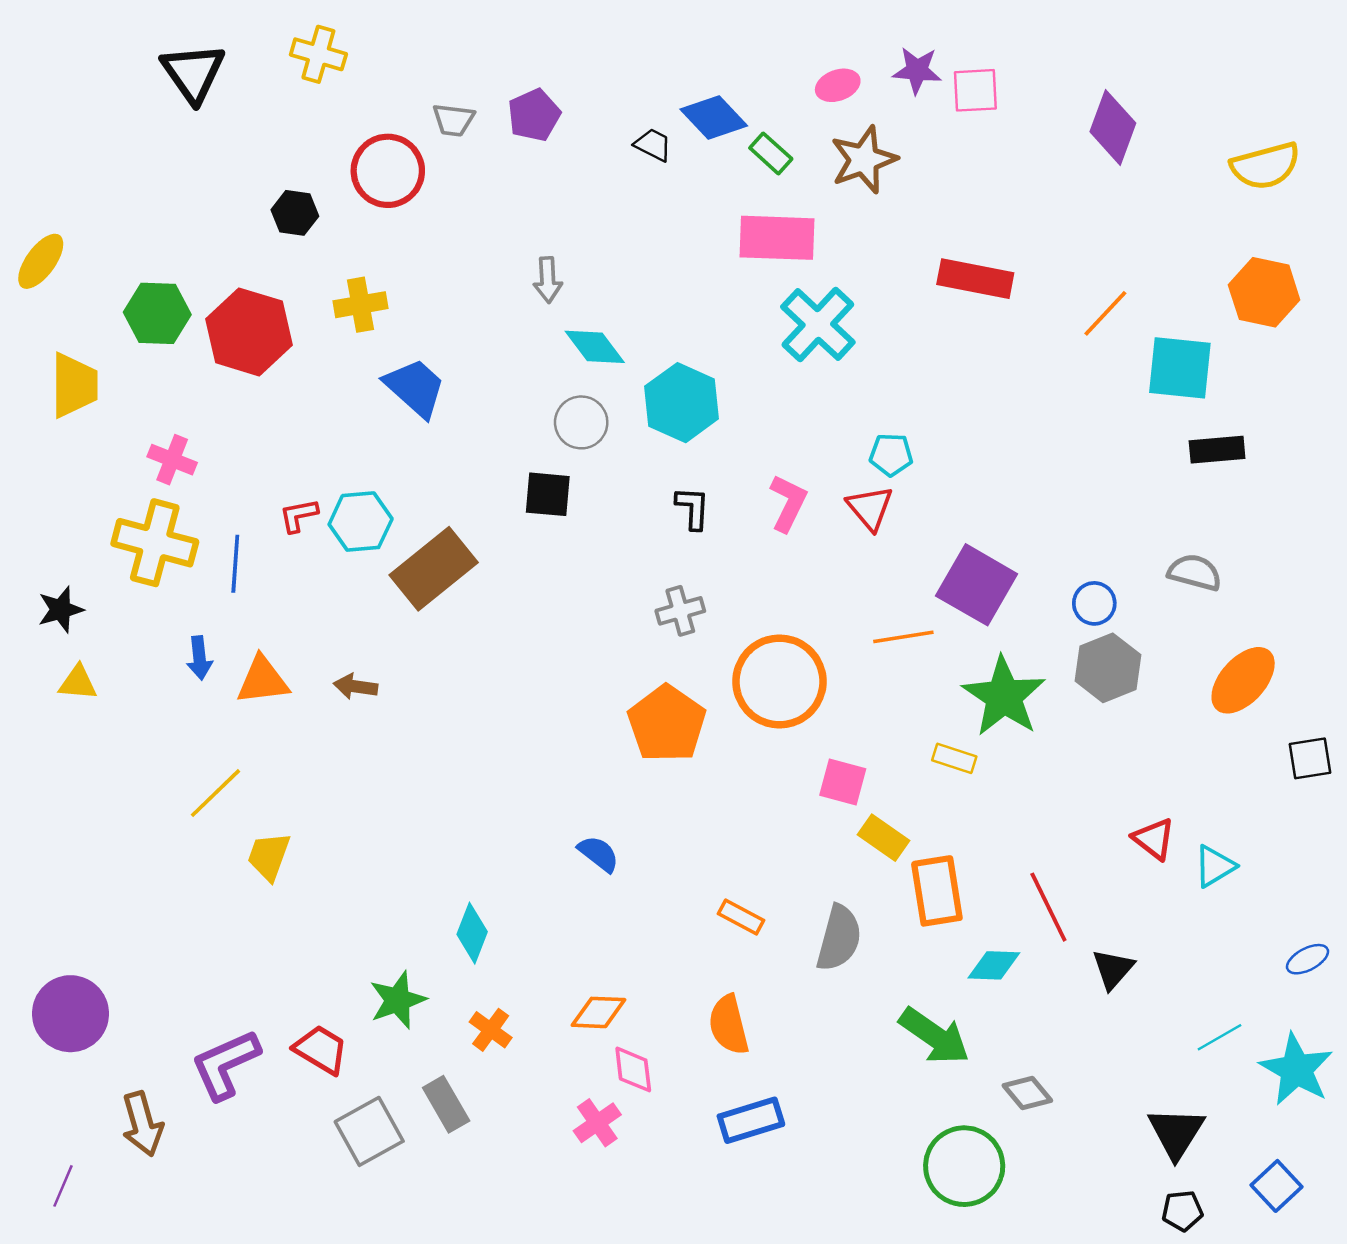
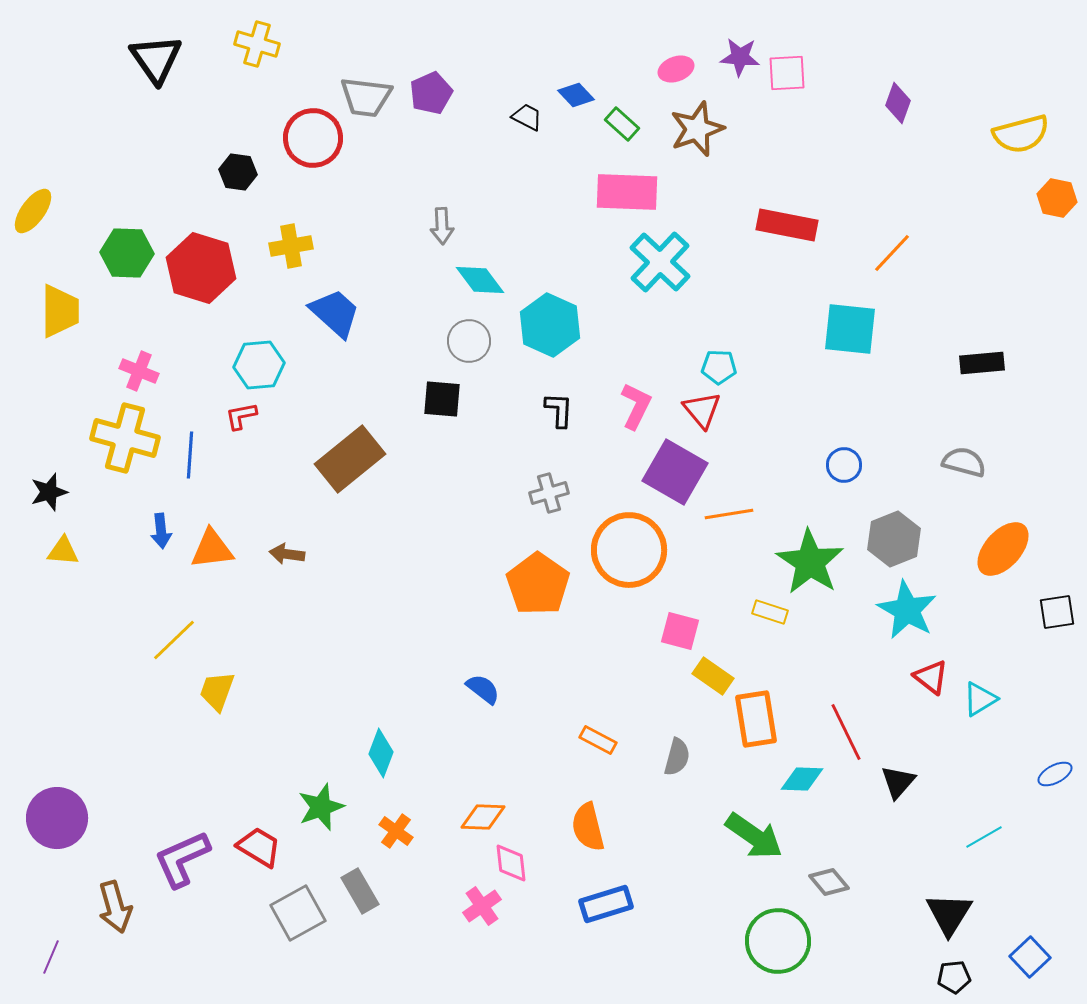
blue diamond: (714, 118) -> (576, 95), size x0.7
gray trapezoid: (453, 120) -> (366, 97), size x1.5
purple diamond: (1113, 127) -> (898, 103), size x0.7
orange hexagon: (1264, 292) -> (1057, 198), moved, size x0.7
cyan square: (1180, 368) -> (850, 329), moved
cyan hexagon: (361, 522) -> (259, 365), moved
purple square: (977, 585) -> (675, 472), moved
blue circle: (1094, 603) -> (844, 465), moved
gray semicircle: (839, 938) -> (677, 757), size x0.7
cyan star: (1296, 1069) -> (907, 610), moved

